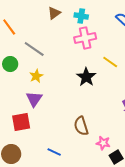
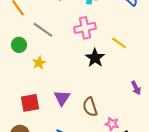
pink cross: (85, 38) -> (85, 28), moved
yellow star: (36, 76) -> (39, 63), moved
purple triangle: (34, 99) -> (62, 98), moved

